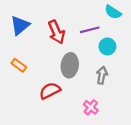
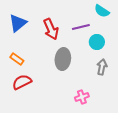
gray arrow: (102, 75) -> (102, 67), moved
red semicircle: (50, 91) -> (22, 82), moved
pink cross: (91, 107) -> (82, 97), turned 32

